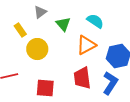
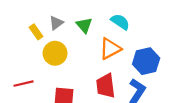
gray triangle: (40, 12) -> (56, 23), moved

